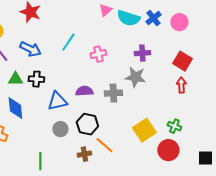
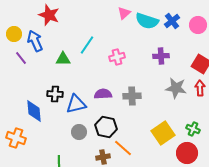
blue arrow: (30, 49) -> (35, 41), moved, turned -140
gray star: (135, 77) -> (176, 88), moved
green triangle: (15, 79) -> (63, 59), moved
black cross: (36, 79) -> (55, 94), moved

